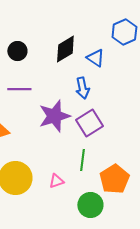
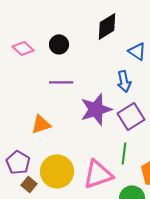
black diamond: (65, 49) -> (107, 26), moved
pink triangle: (56, 181) -> (98, 174), size x2.0

